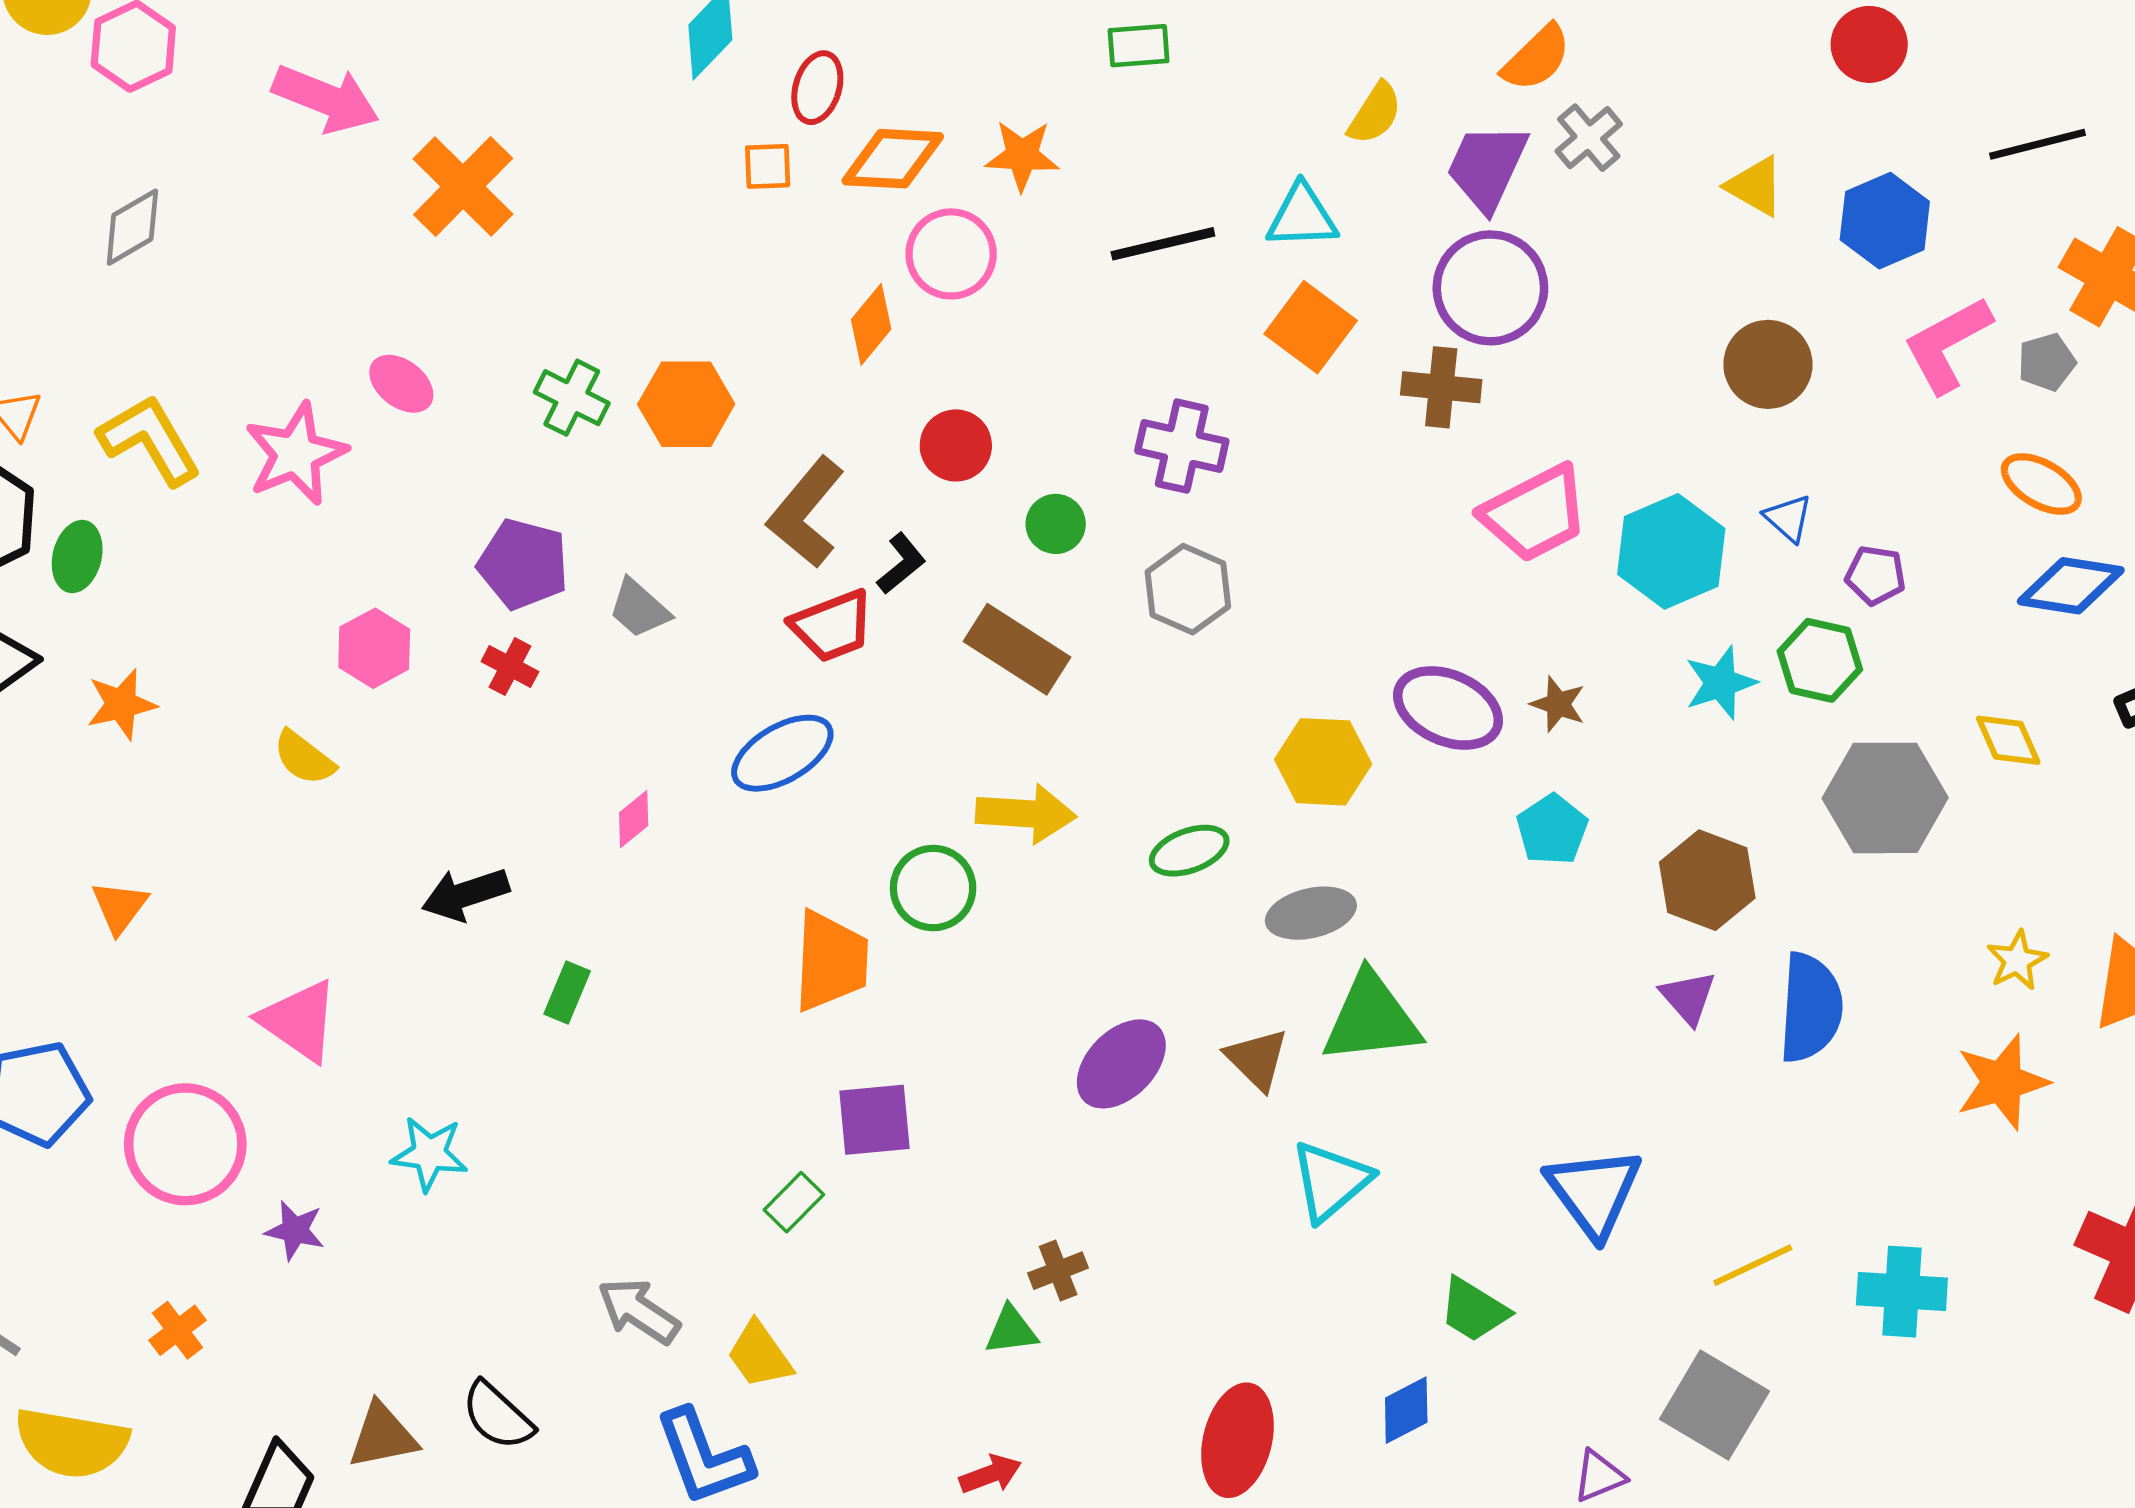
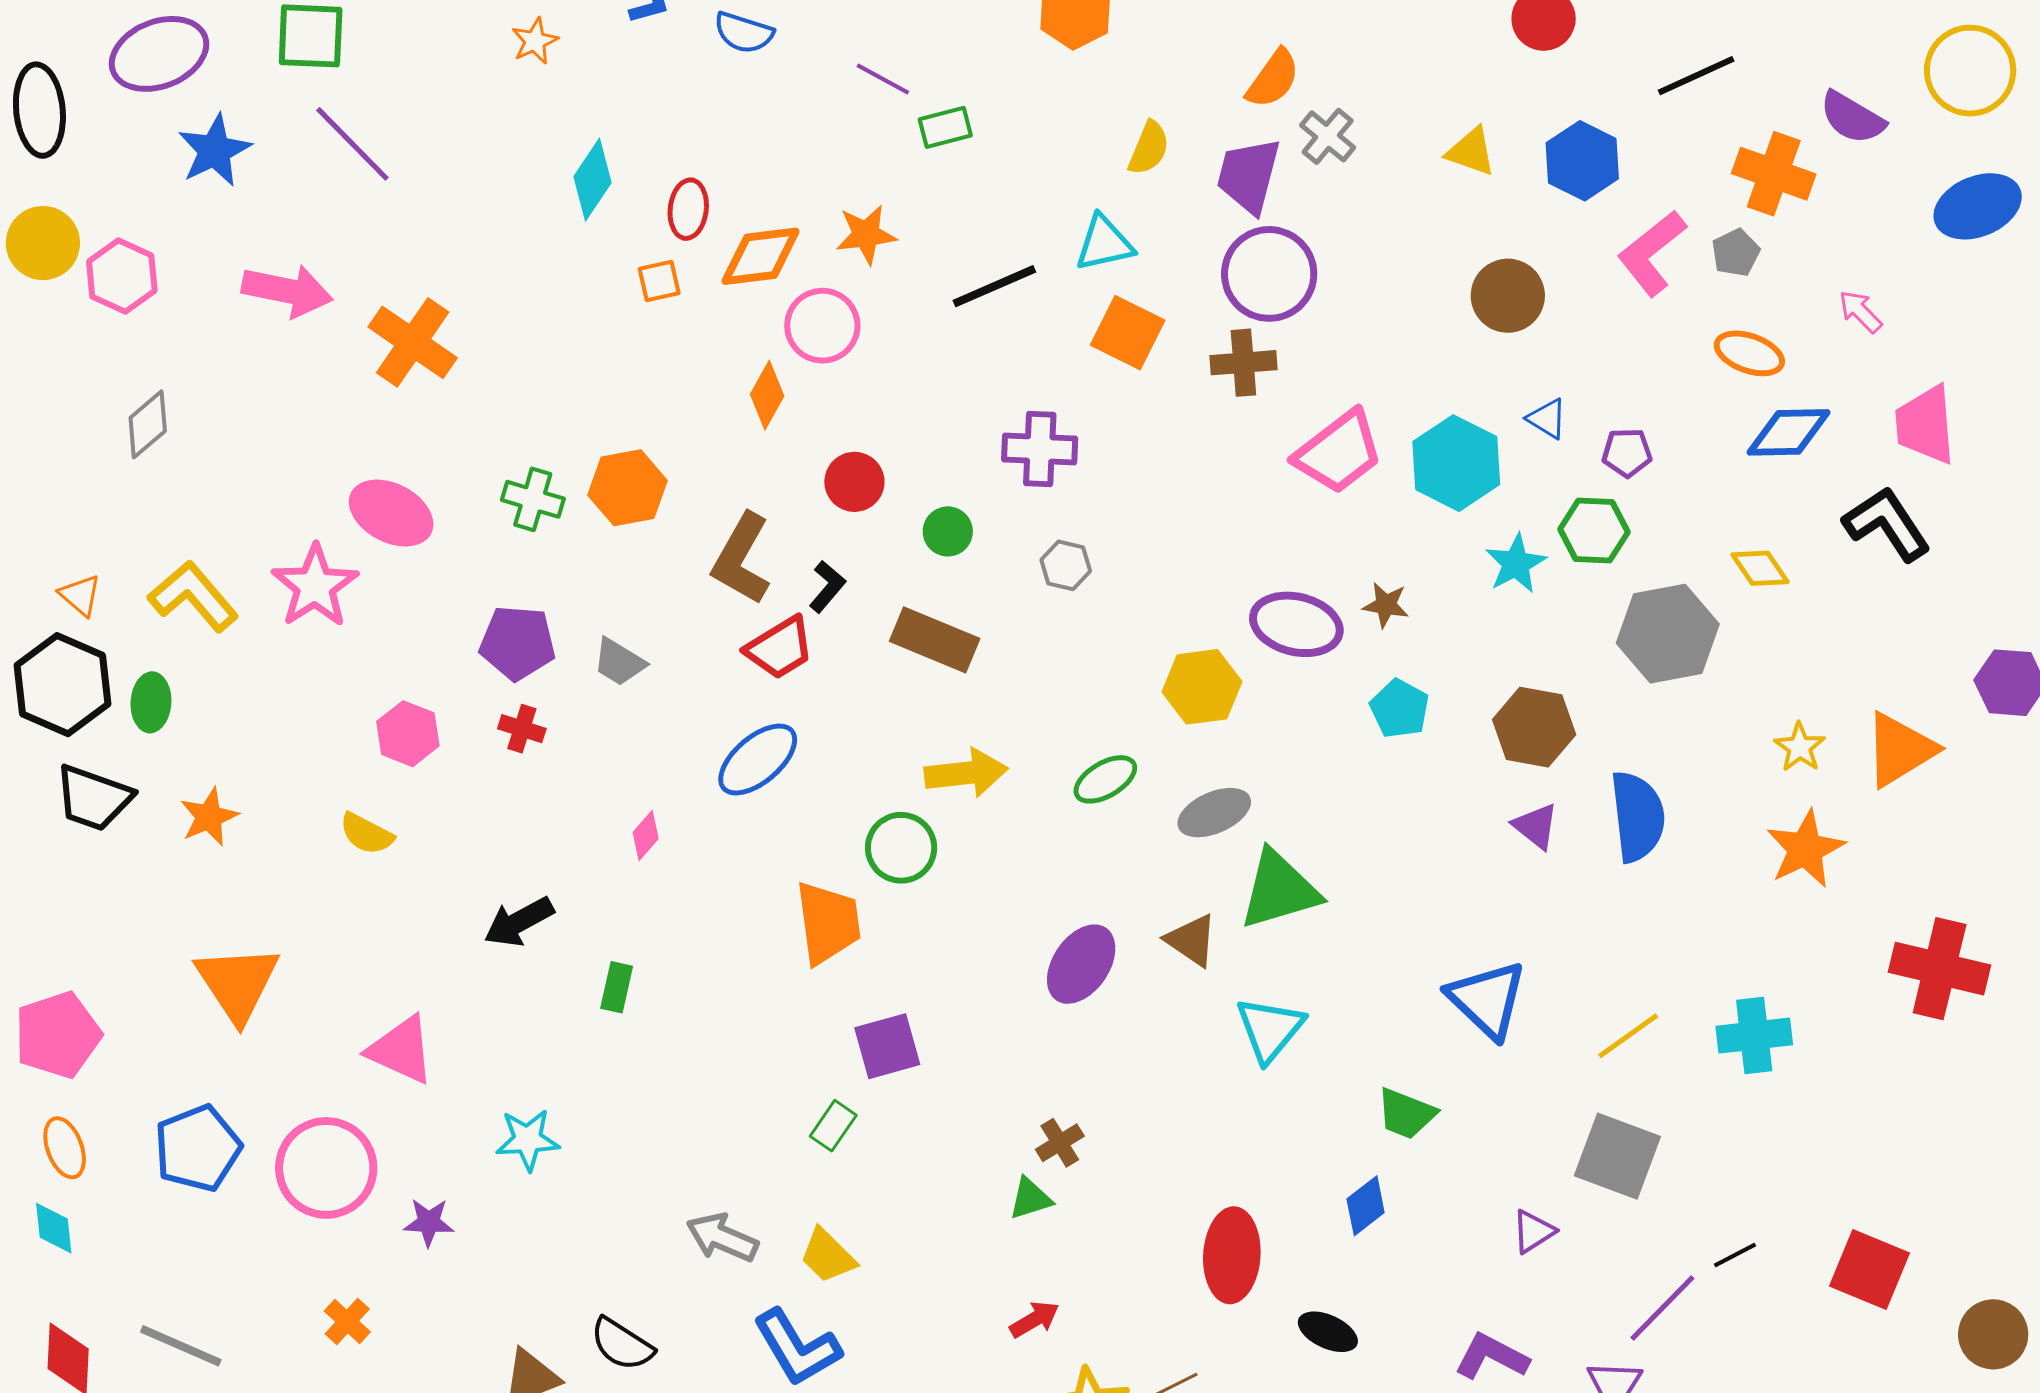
pink ellipse: (401, 384) -> (391, 513), size x1.5
gray hexagon: (1188, 589) -> (1066, 565), size x0.7
orange triangle: (120, 907) -> (237, 983), size x1.8

